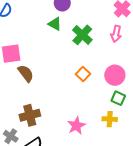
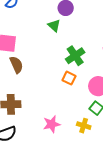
green cross: (82, 35) -> (75, 56), moved
orange square: (83, 74) -> (69, 78), turned -32

